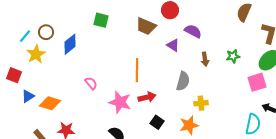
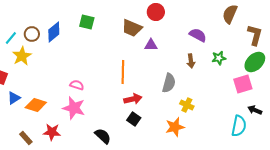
purple semicircle: (193, 31) -> (198, 35), moved
blue diamond: (70, 44) -> (54, 32), moved
purple triangle: (173, 45) -> (151, 45), moved, turned -32
pink semicircle: (91, 83) -> (77, 85), turned -32
pink star: (120, 102) -> (74, 108), moved
yellow cross: (201, 103) -> (187, 105), turned 32
black square: (157, 122) -> (134, 119), moved

